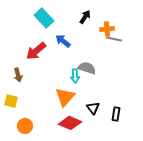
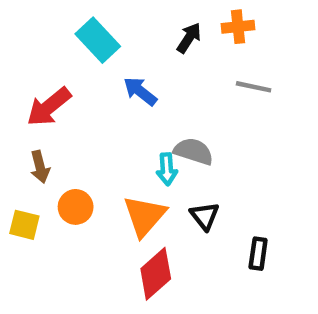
orange cross: (107, 29) -> (238, 27), moved
red arrow: (36, 51) -> (49, 107), moved
black triangle: (93, 108) -> (205, 216), moved
red diamond: (70, 123) -> (156, 274), turned -65
orange circle: (25, 126) -> (76, 207), moved

